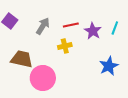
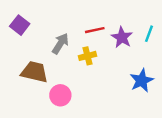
gray arrow: (43, 26) -> (60, 44), moved
pink circle: (43, 78) -> (60, 95), size x0.7

